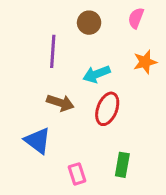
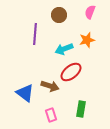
orange star: (145, 62) -> (87, 40), moved
brown arrow: (60, 103) -> (50, 86), moved
red ellipse: (107, 109) -> (71, 72), turned 30

